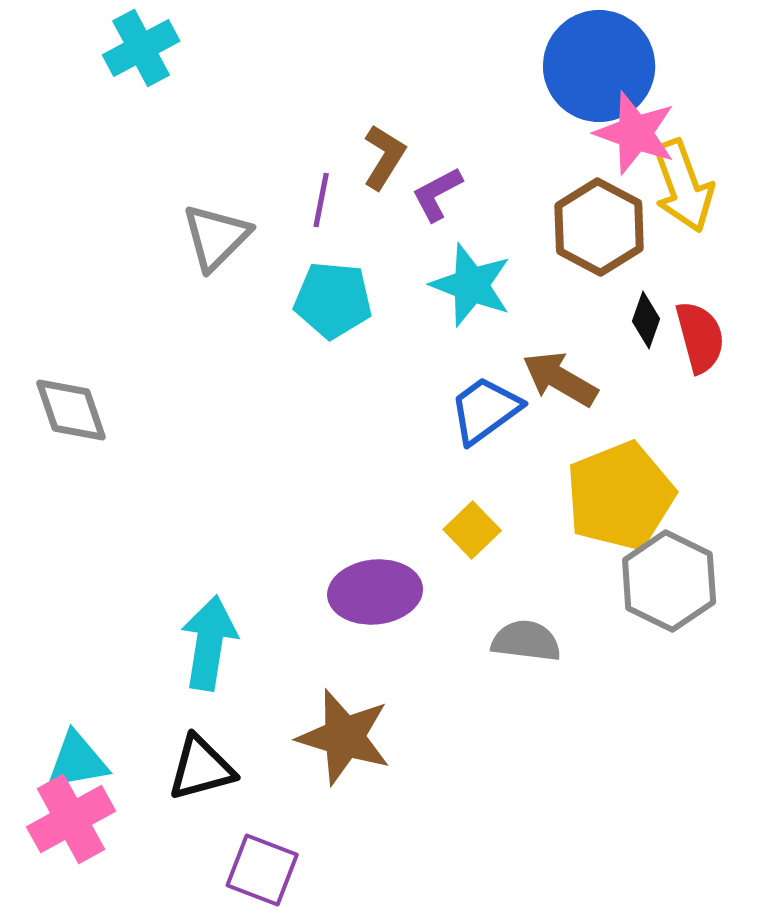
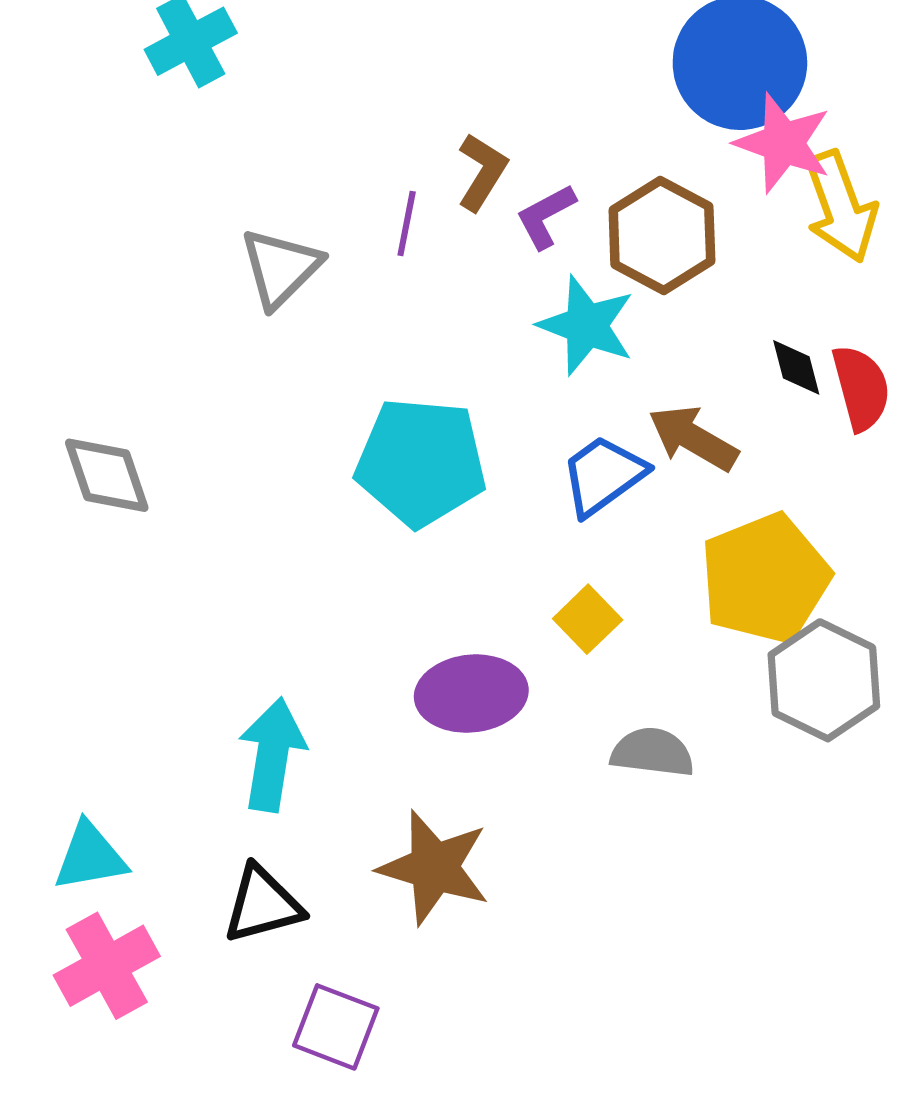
brown hexagon: (599, 227) -> (662, 235), moved
cyan pentagon: (333, 300) -> (421, 462), moved, size x1.4
black diamond: (646, 320) -> (796, 367), turned -34
cyan triangle: (77, 761) -> (90, 857), moved

